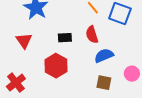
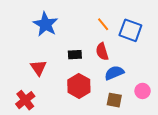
red triangle: (24, 41) -> (38, 68), moved
red hexagon: (56, 66) -> (79, 86), moved

